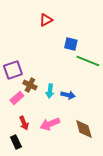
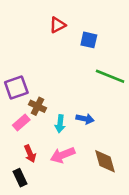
blue square: (71, 44) -> (89, 40), moved
cyan arrow: (50, 91) -> (60, 124), moved

